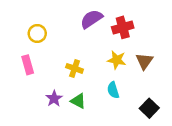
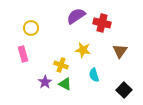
red cross: (123, 27) -> (102, 23), turned 30
yellow star: (117, 60) -> (83, 50), moved
yellow cross: (75, 68) -> (61, 65), moved

